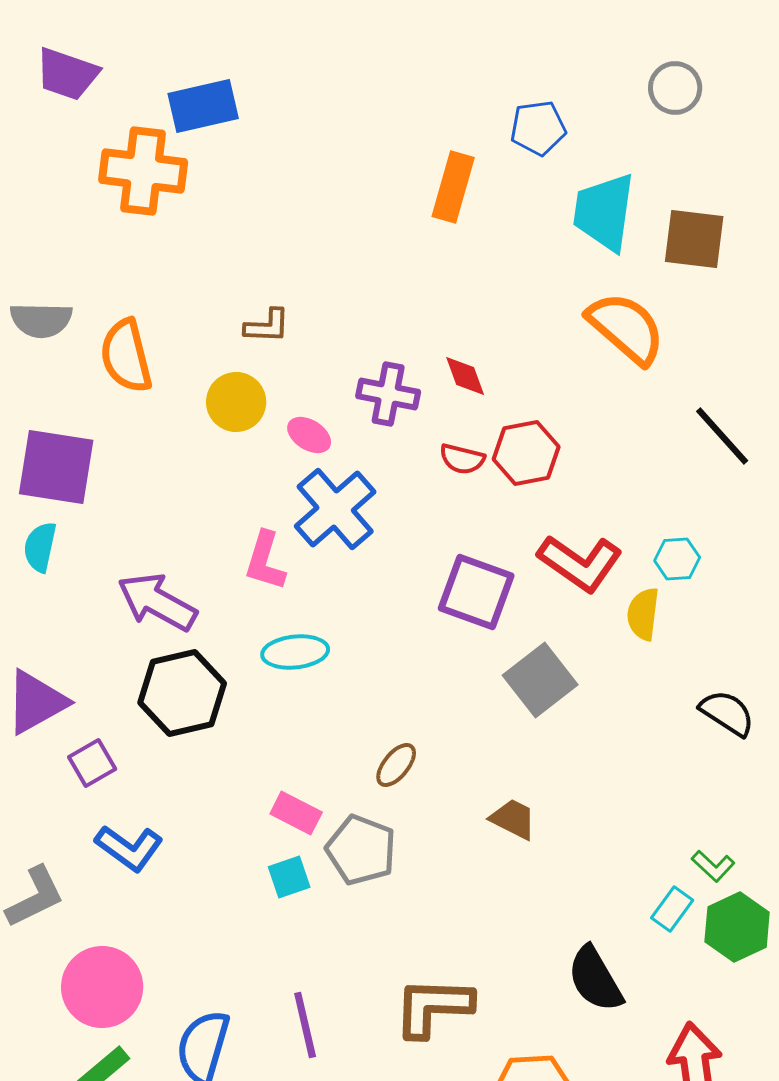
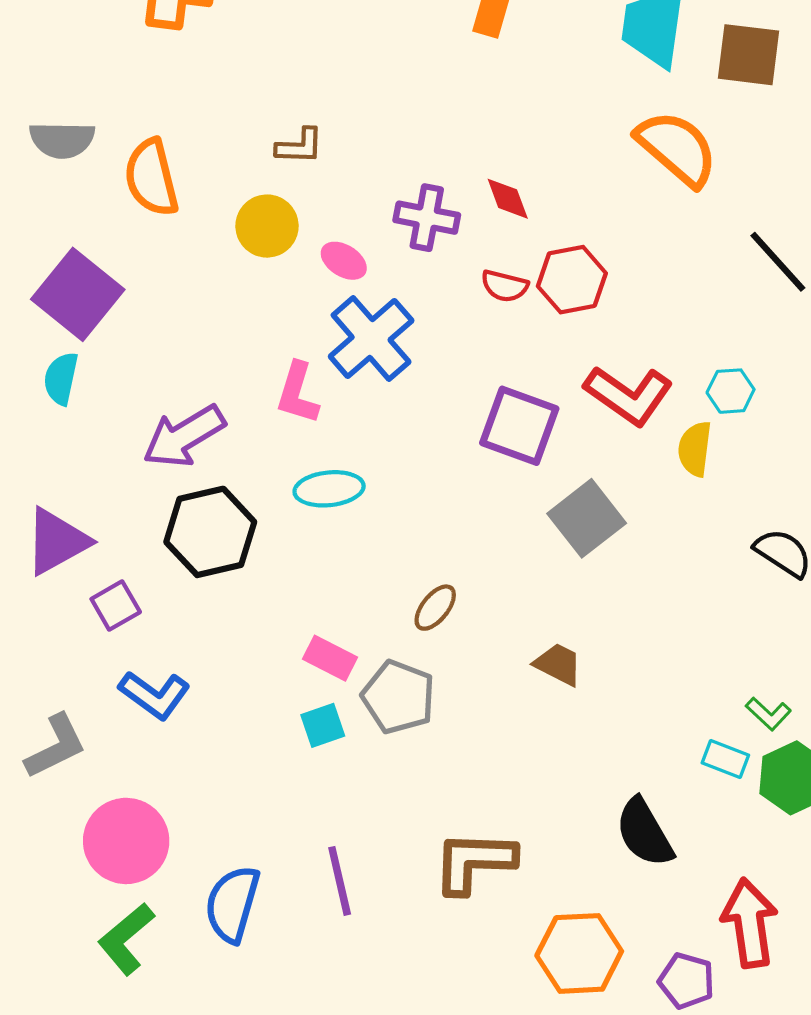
purple square: (56, 467) -> (78, 294), turned 30
purple arrow: (157, 602) -> (184, 436), turned -60
cyan rectangle: (672, 909) -> (725, 759), turned 75

